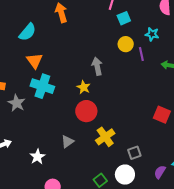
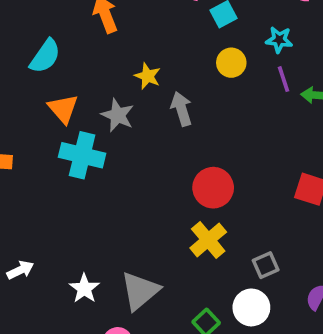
purple line: (141, 54) -> (284, 79), moved
yellow star: (84, 87) -> (148, 76), moved
gray star: (17, 103) -> (118, 115), moved
red circle: (86, 111) -> (213, 188), moved
gray triangle: (67, 142) -> (140, 291), moved, size x1.6

